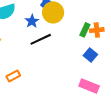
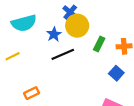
green rectangle: (85, 30) -> (99, 44), moved

